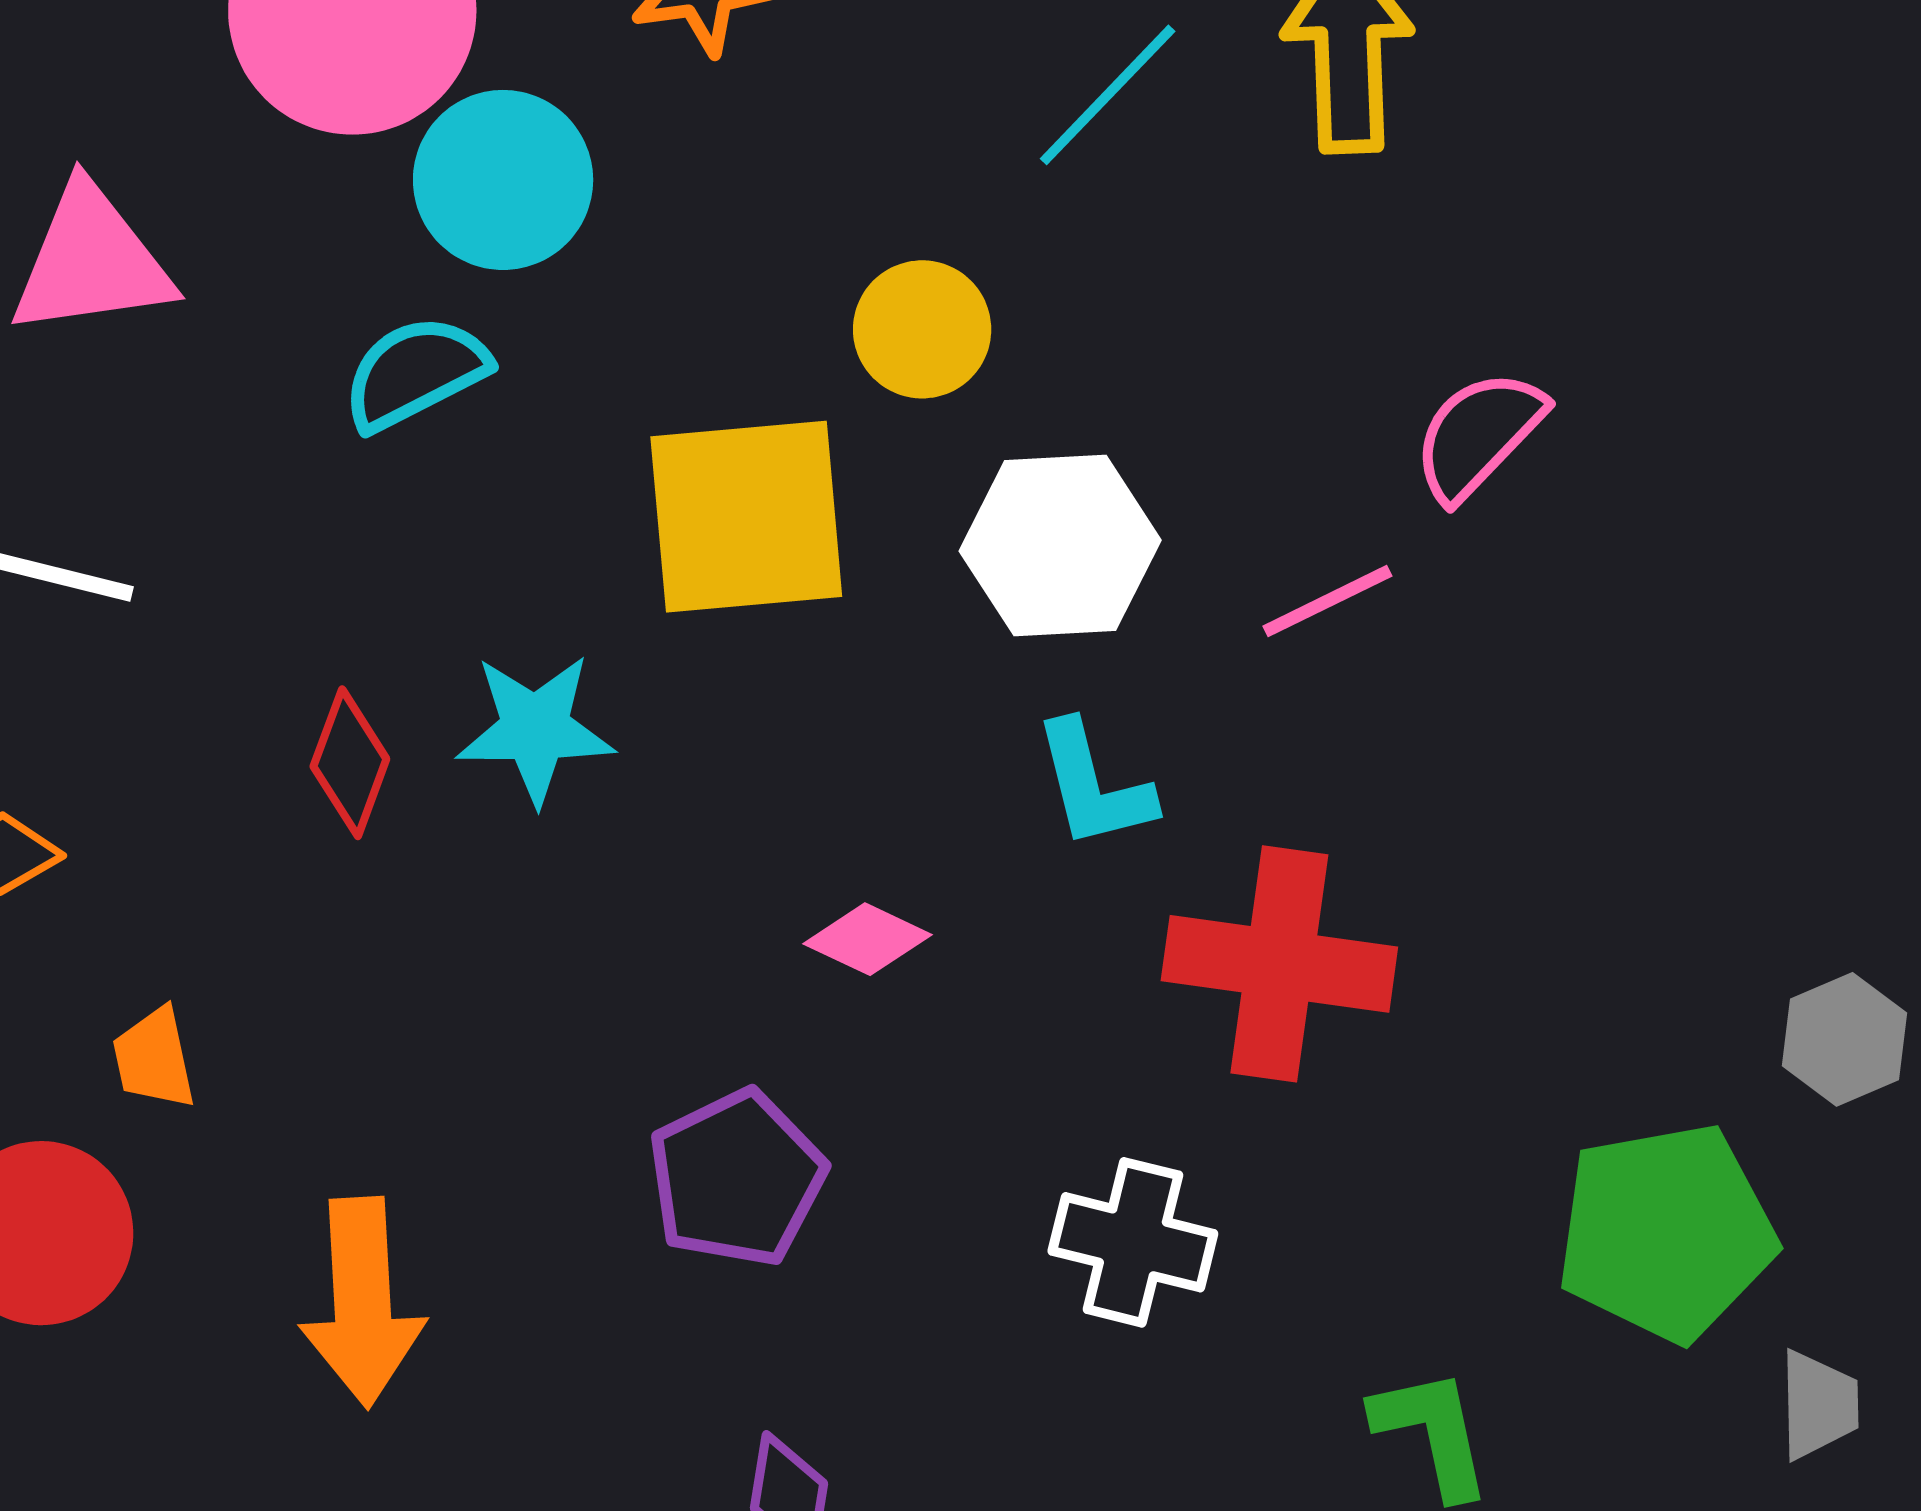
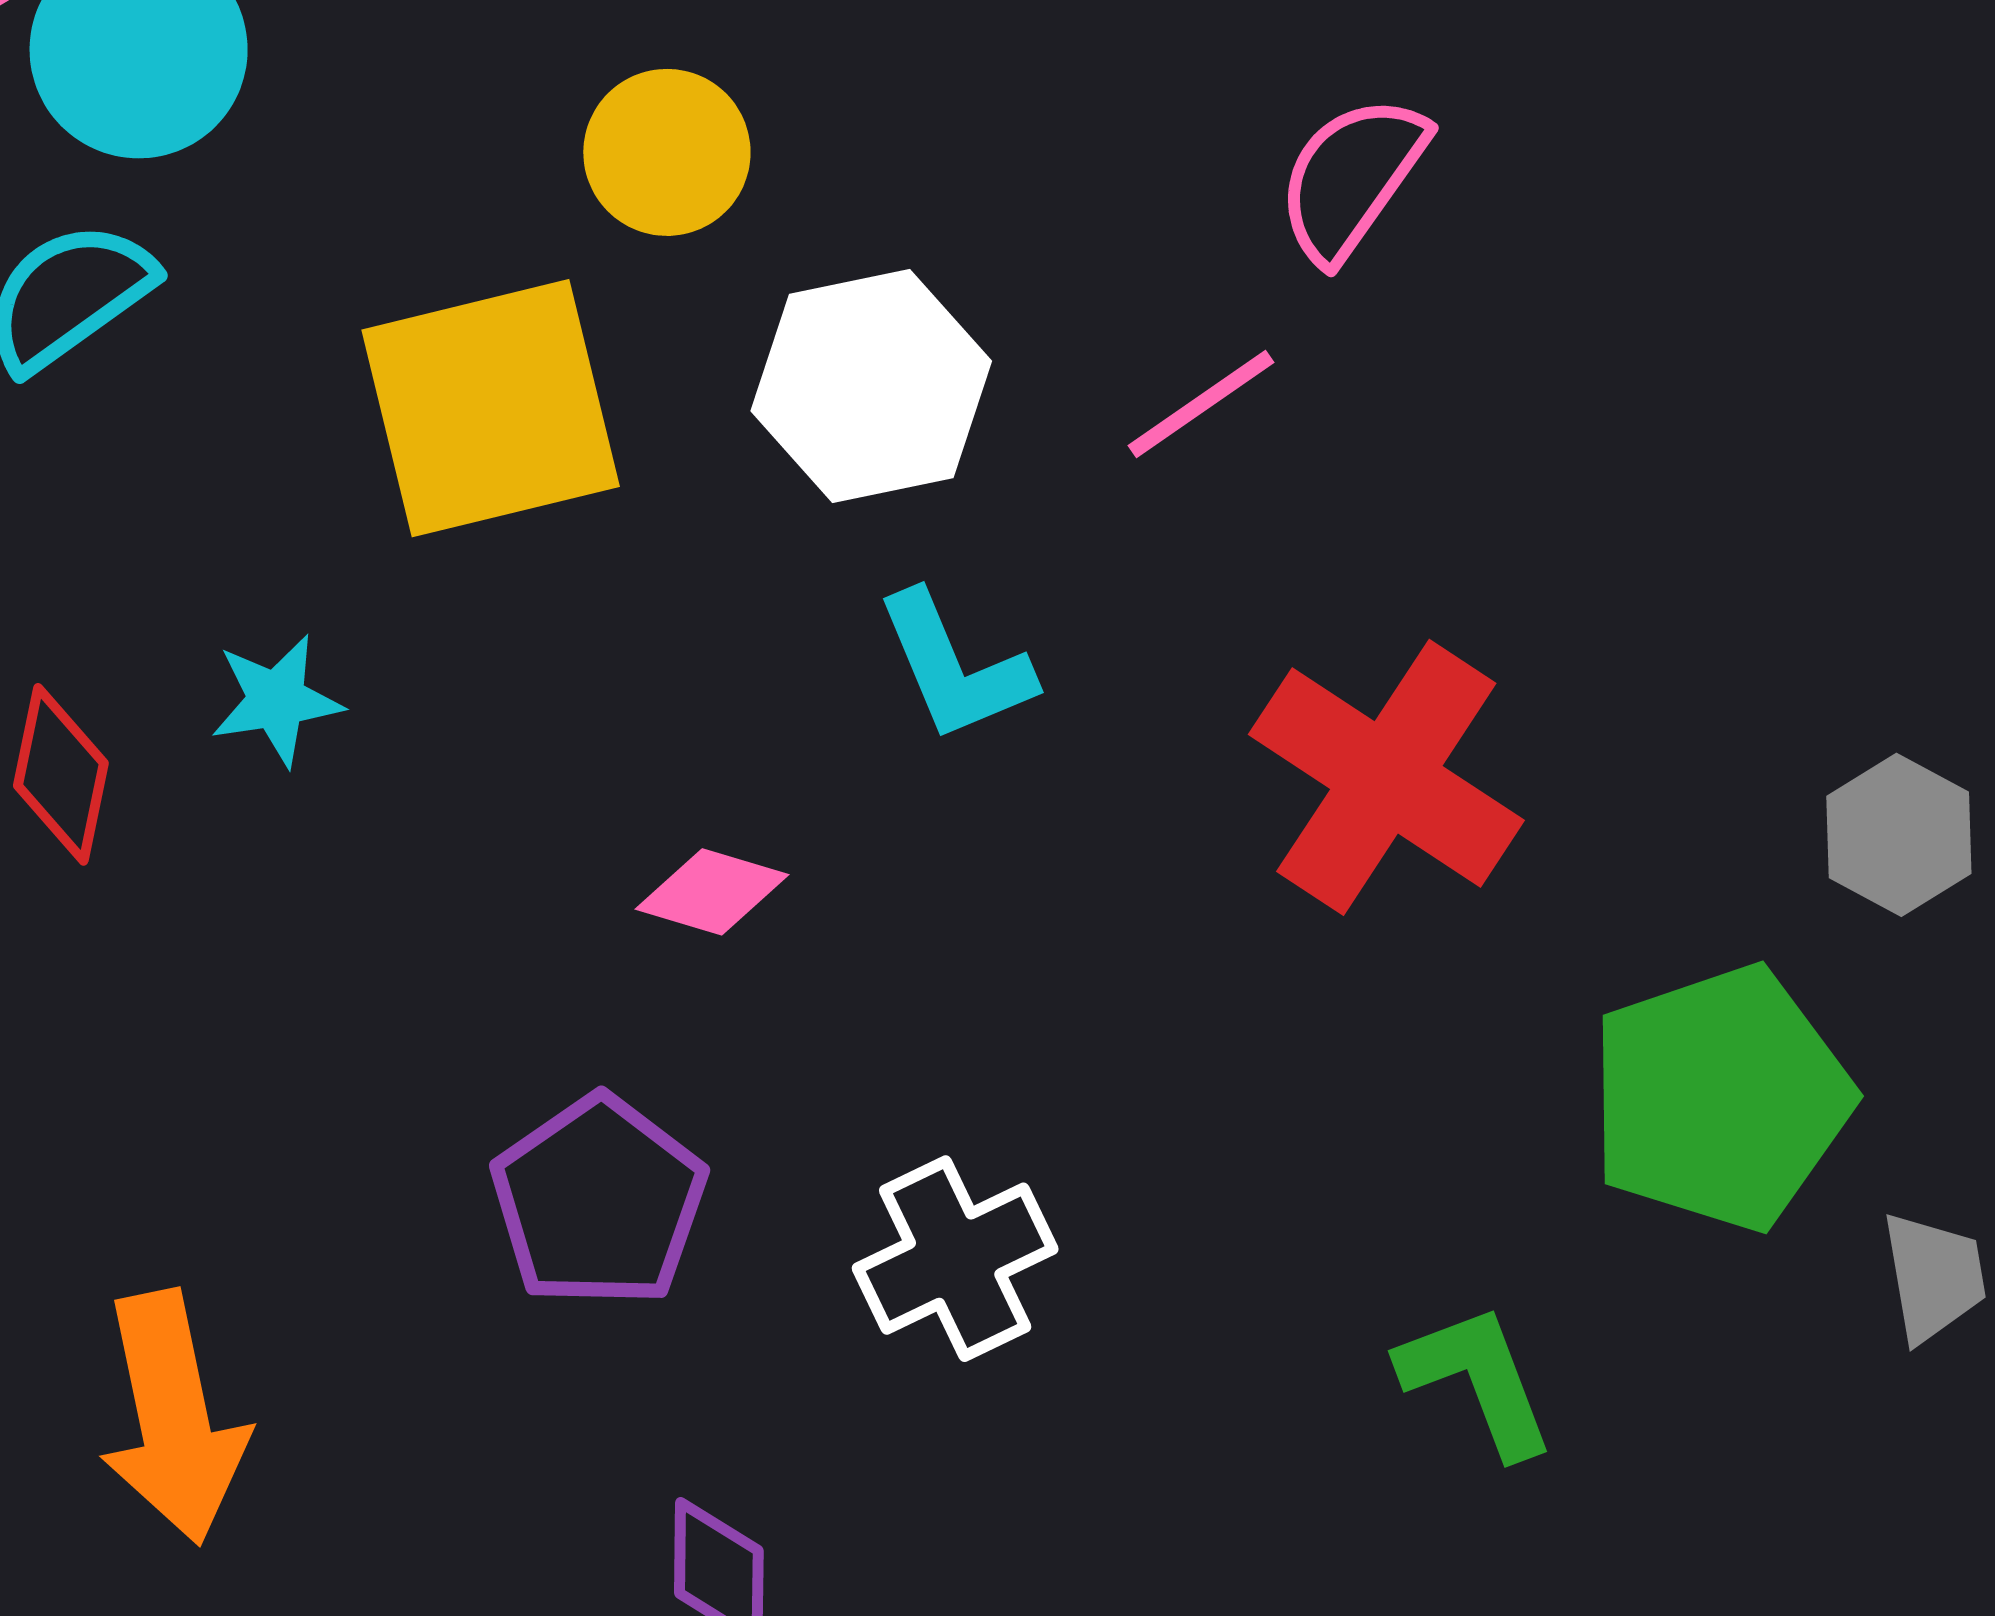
cyan star: (535, 729) -> (277, 700), size x0.7
red cross: (1279, 964) -> (1386, 777), moved, turned 34
white cross: (1133, 1242) -> (955, 1259), moved, turned -31

